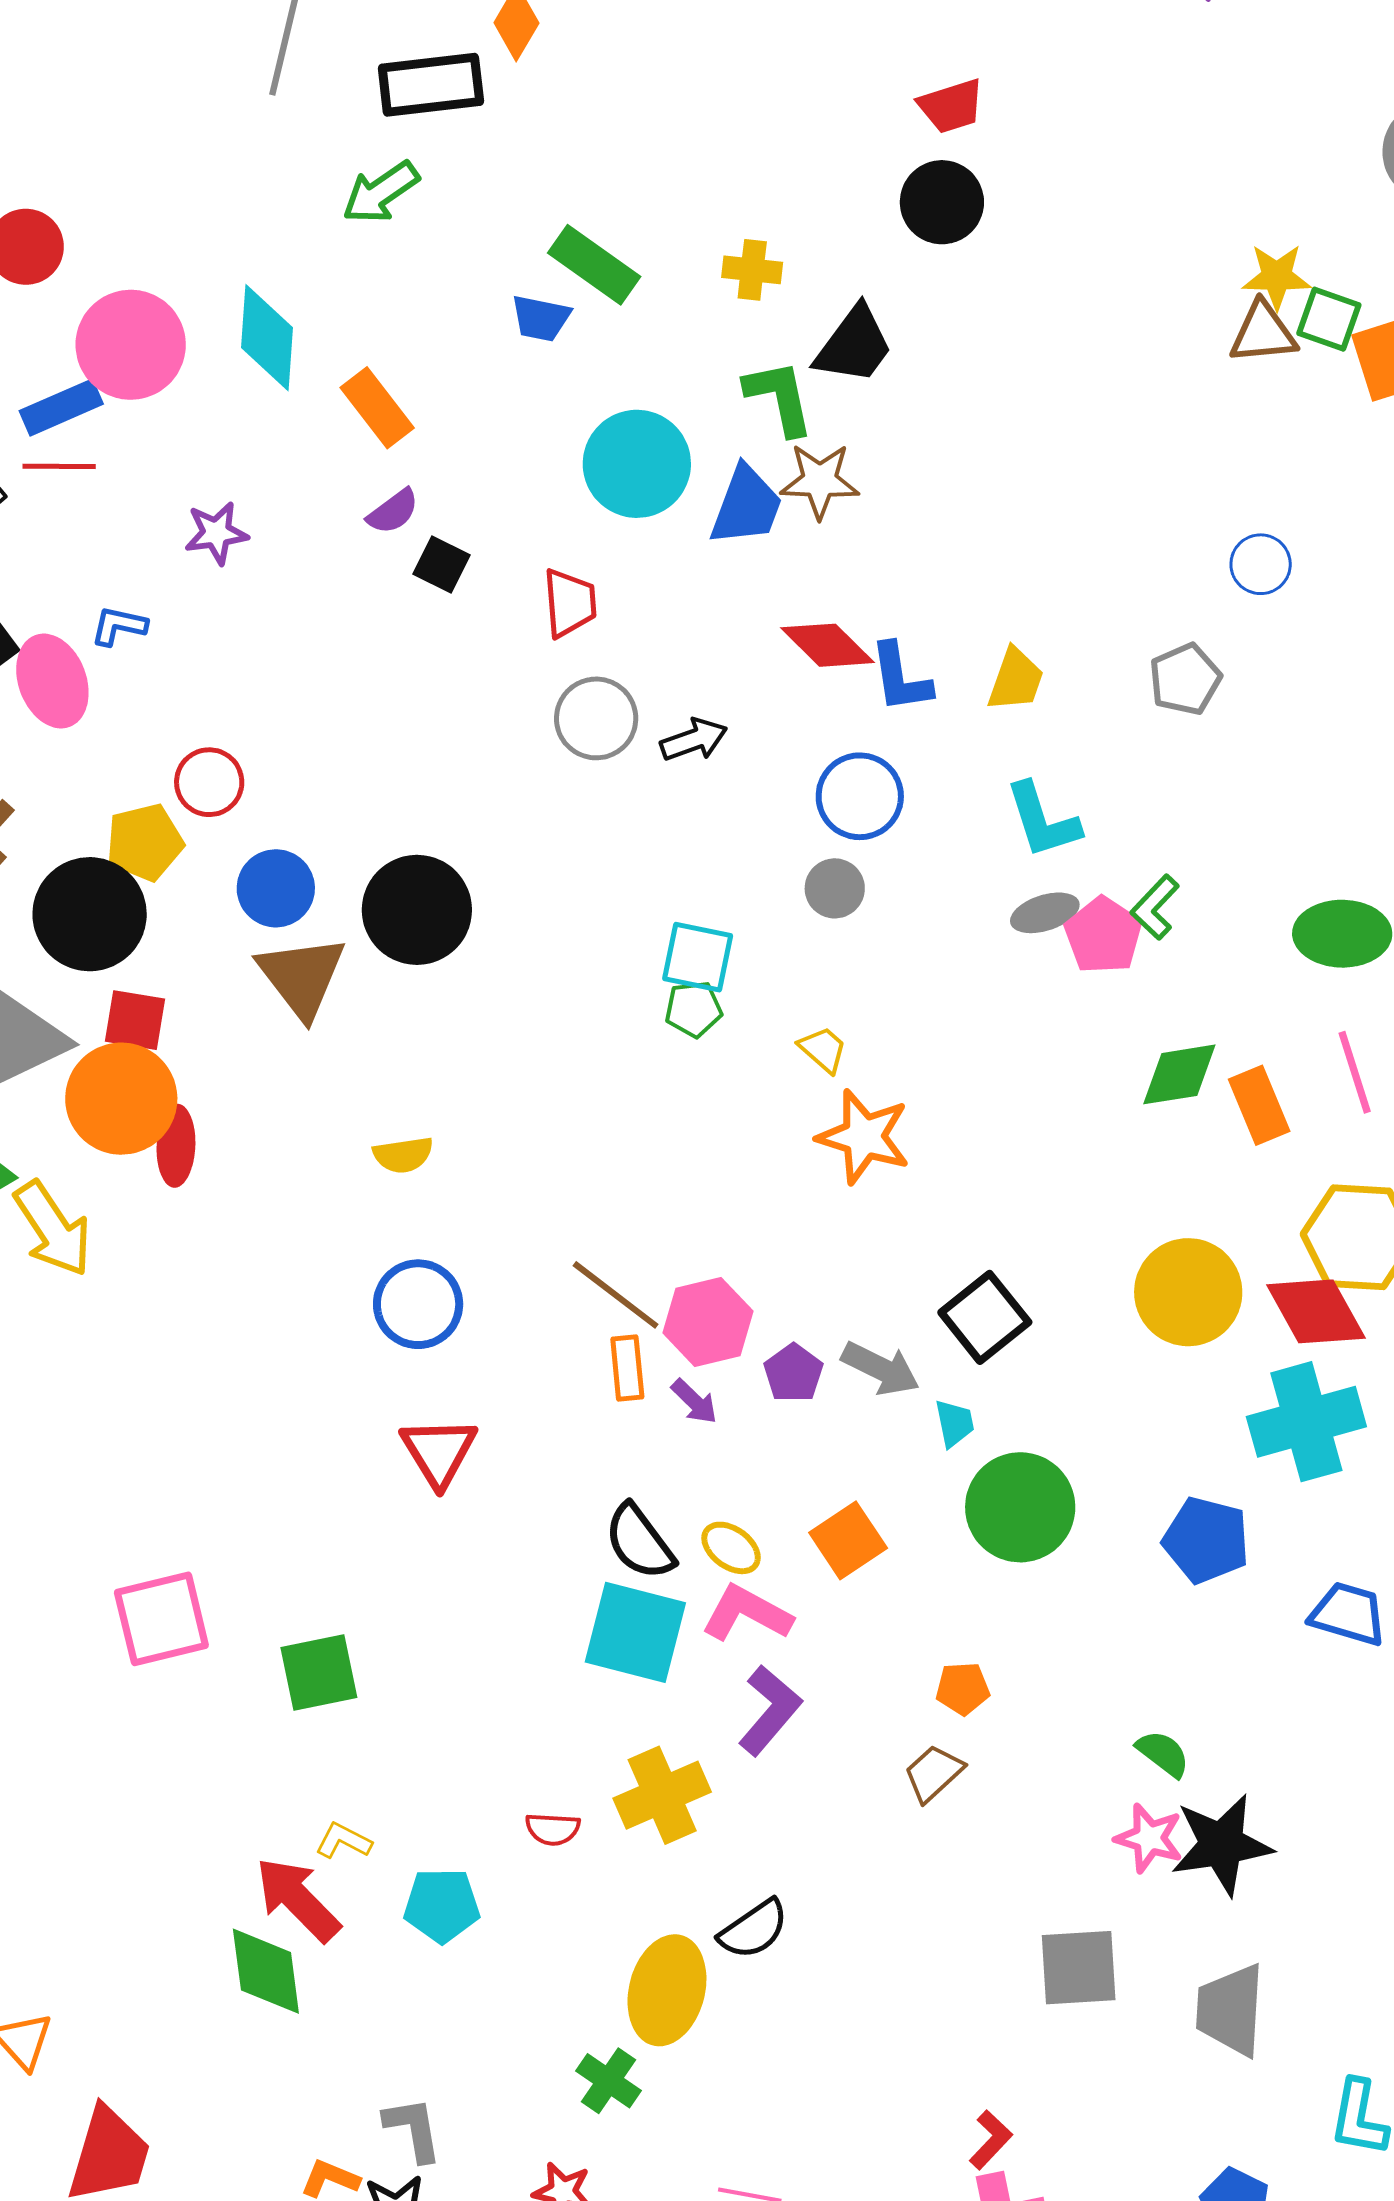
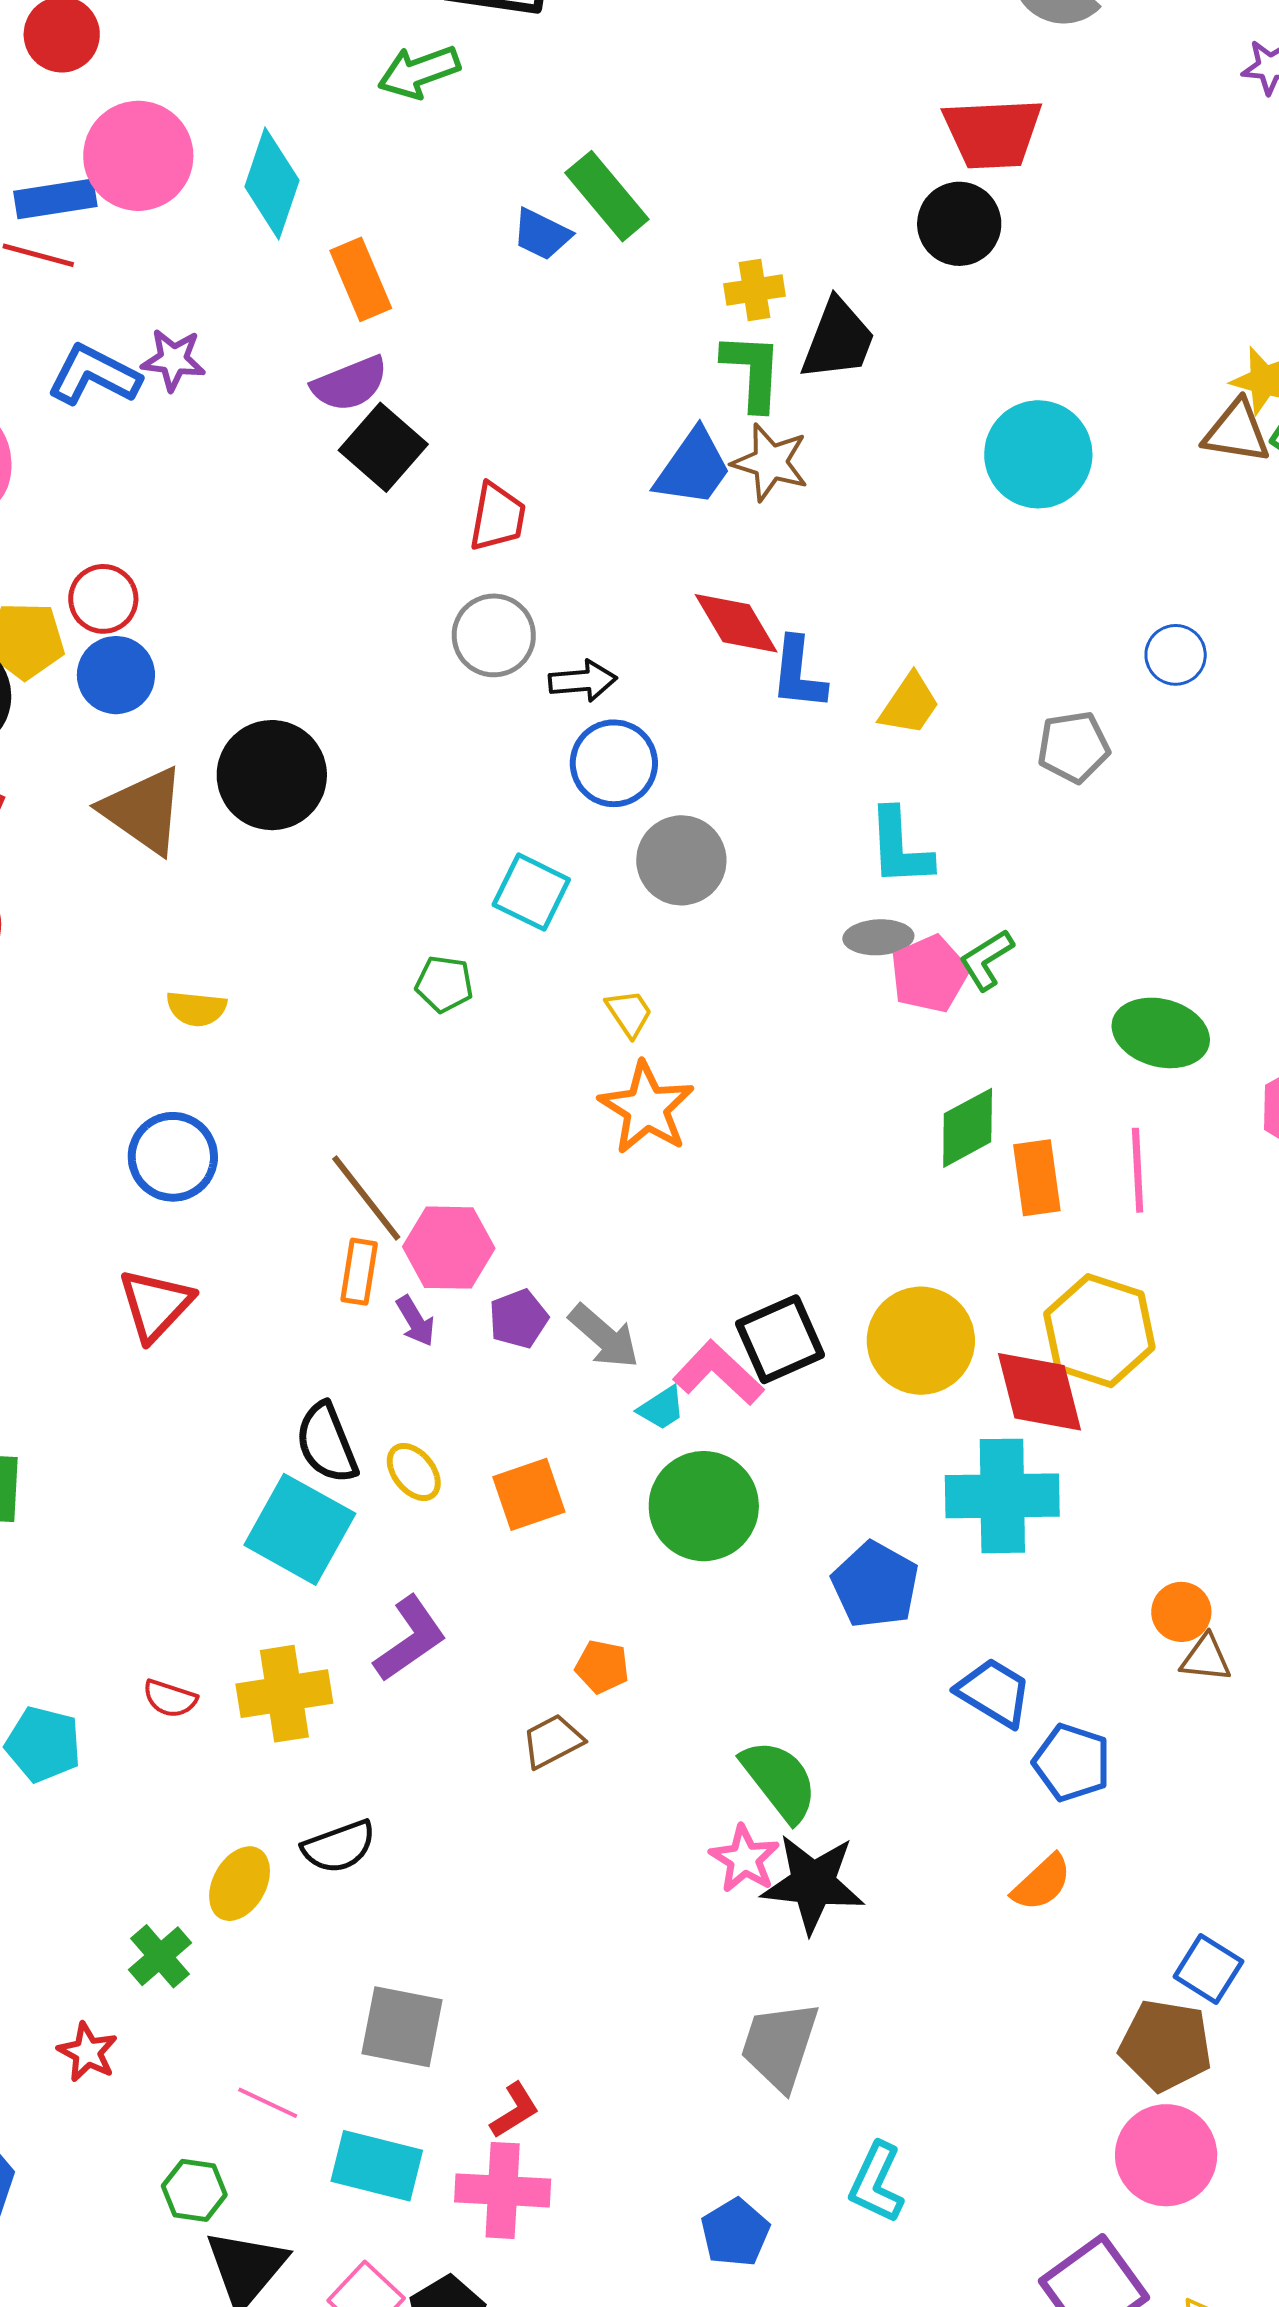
red trapezoid: (951, 106) -> (993, 133), size x1.5
yellow cross: (752, 270) -> (754, 290), moved, turned -30
black trapezoid: (854, 345) -> (838, 340), turned -30
cyan circle: (637, 464) -> (1038, 454), moved
purple semicircle: (393, 512) -> (350, 384), size x1.4
black square: (441, 565) -> (383, 447), size x1.5
blue L-shape: (119, 626) -> (94, 375), moved, size x1.6
blue circle: (860, 796) -> (614, 763), moved
blue circle: (276, 888) -> (116, 675), moved
gray circle: (835, 888) -> (681, 860), size x1.5
brown triangle: (302, 977) -> (143, 810), turned -32
green pentagon: (693, 1009) -> (444, 984), moved
green diamond: (1179, 1074) -> (968, 1128), turned -34
black square: (985, 1317) -> (780, 1339), moved
cyan trapezoid: (955, 1423) -> (662, 1408), turned 54
pink L-shape: (747, 1613) -> (718, 1373), moved
green semicircle: (1163, 1754) -> (779, 1781), size x1.6
gray square: (1079, 1968) -> (402, 2027), moved
yellow ellipse: (667, 1990) -> (240, 1884), size x0.7

